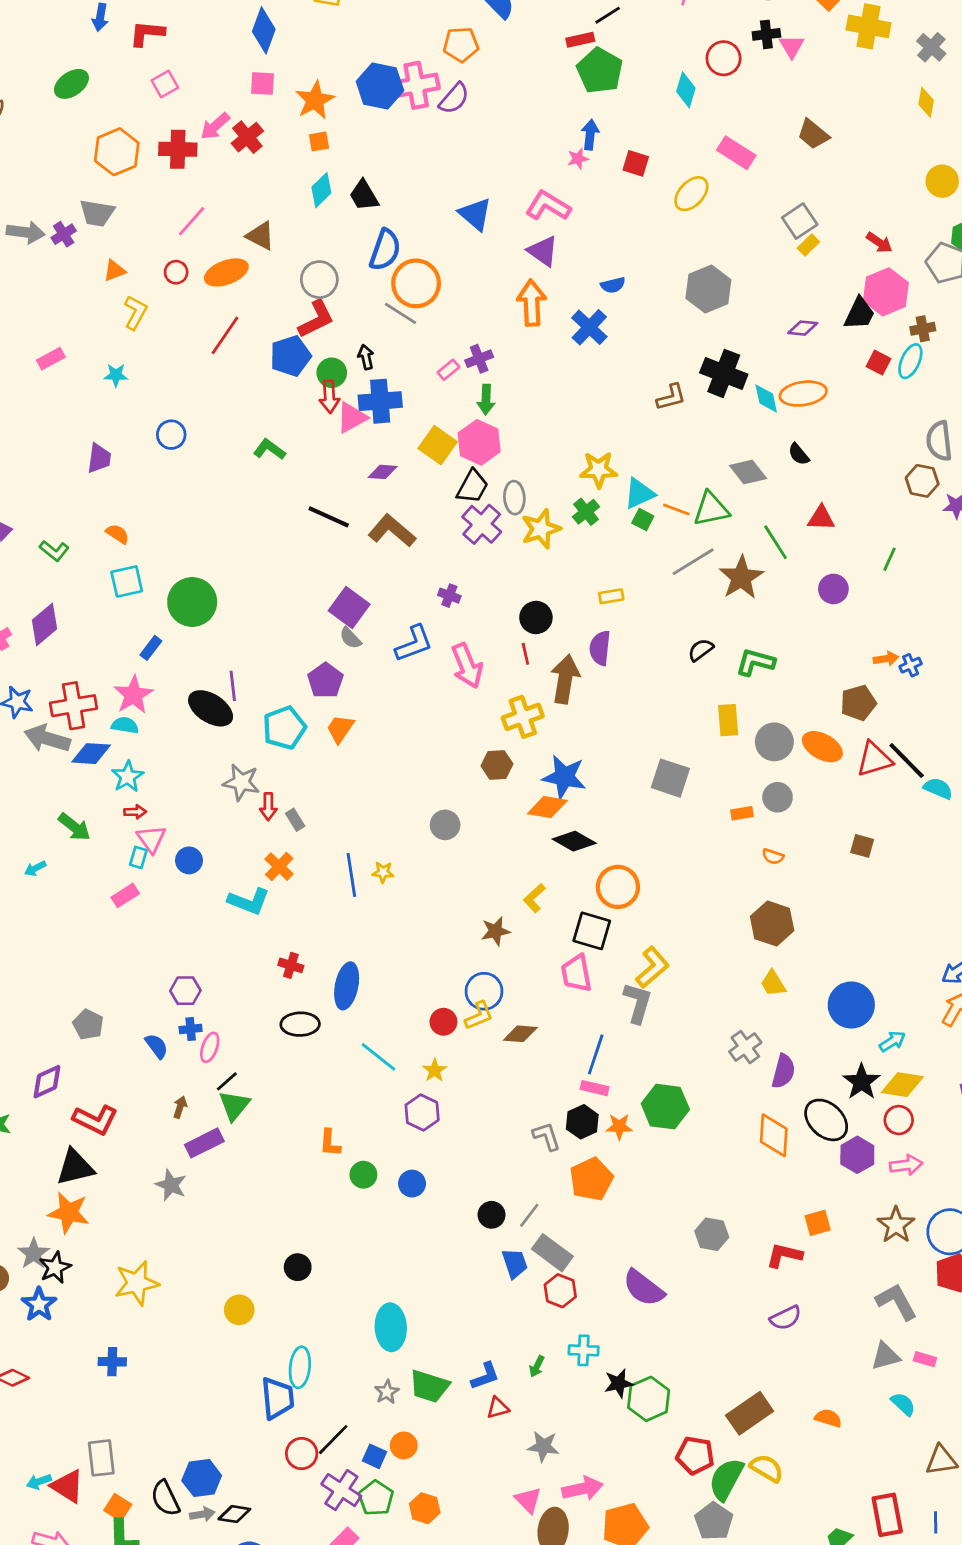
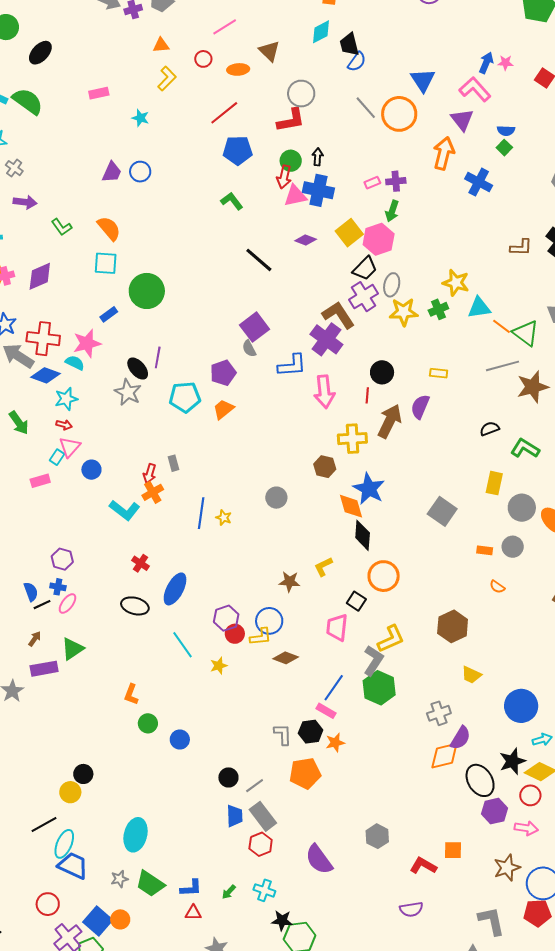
blue arrow: (590, 135) -> (486, 63), moved
blue semicircle: (385, 250) -> (357, 62), moved, size x0.7
orange ellipse: (226, 272) -> (238, 69), size x0.7
orange circle: (416, 283) -> (399, 114), moved
blue semicircle: (613, 285) -> (506, 131), moved
gray line: (401, 313) -> (366, 108), moved
blue cross: (589, 327) -> (479, 182), turned -32
blue pentagon: (290, 356) -> (238, 150), moved
blue circle: (171, 435) -> (140, 172), moved
green triangle: (711, 509) -> (526, 333), turned 32
green square: (643, 520) -> (504, 148), moved
brown L-shape: (392, 531) -> (338, 315), moved
orange semicircle: (118, 534) -> (109, 228), size x1.5
purple cross: (449, 596) -> (326, 339), size x2.0
black ellipse: (211, 708) -> (138, 369), size x0.7
gray star: (241, 782) -> (128, 392), moved
red arrow: (268, 807) -> (150, 474), moved
orange diamond: (547, 807) -> (351, 506), turned 48
black diamond: (574, 841) -> (363, 535), turned 48
brown hexagon: (772, 924) -> (453, 626), moved
black square: (592, 931) -> (356, 601), size x0.7
yellow trapezoid: (773, 983) -> (471, 675), turned -50
black line: (227, 1081) -> (42, 605), moved
green hexagon: (665, 1107) -> (379, 688), moved
purple hexagon: (422, 1112) -> (226, 618), moved
orange star: (619, 1127) -> (335, 743), turned -30
orange diamond: (774, 1135) -> (444, 756), moved, turned 56
yellow circle: (239, 1310) -> (70, 792), moved
blue trapezoid: (277, 1398) -> (73, 865), moved, turned -76
black line: (333, 1440) -> (44, 825), moved
blue square: (375, 1456) -> (98, 921), size x1.6

